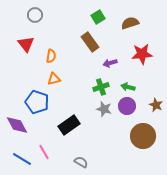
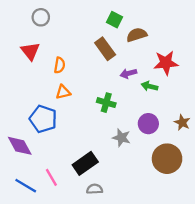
green square: (98, 17) -> (114, 20), turned -32
brown semicircle: (130, 23) -> (137, 35), moved
green cross: (101, 87) -> (106, 103), moved, turned 35
green arrow: (128, 87) -> (149, 86), moved
gray star: (104, 109) -> (121, 138), moved
black rectangle: (69, 125) -> (85, 163), moved
gray semicircle: (81, 162) -> (95, 189), turned -32

